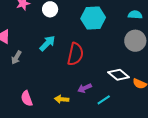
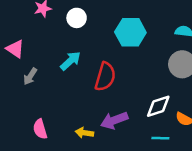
white diamond: (119, 75) -> (158, 106), turned -60
purple arrow: (85, 88) -> (114, 120), size x1.5
cyan line: (104, 100) -> (160, 138), moved, turned 32

